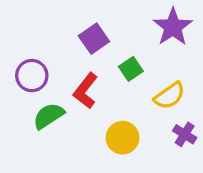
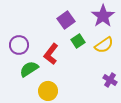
purple square: (94, 39) -> (66, 20), moved
yellow semicircle: (170, 96) -> (104, 45), moved
yellow circle: (122, 138) -> (48, 91), moved

